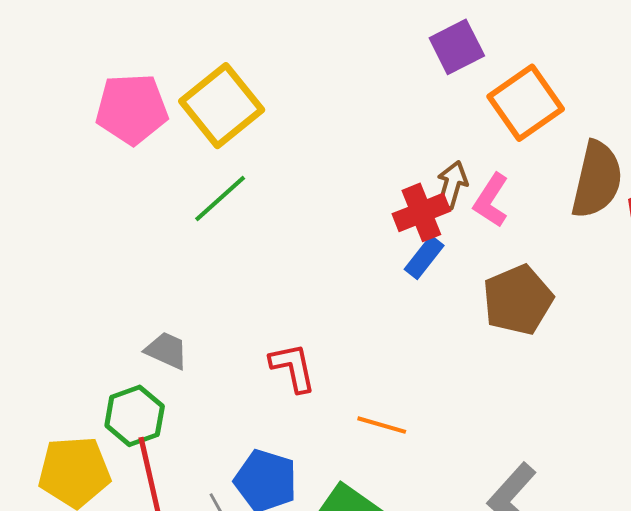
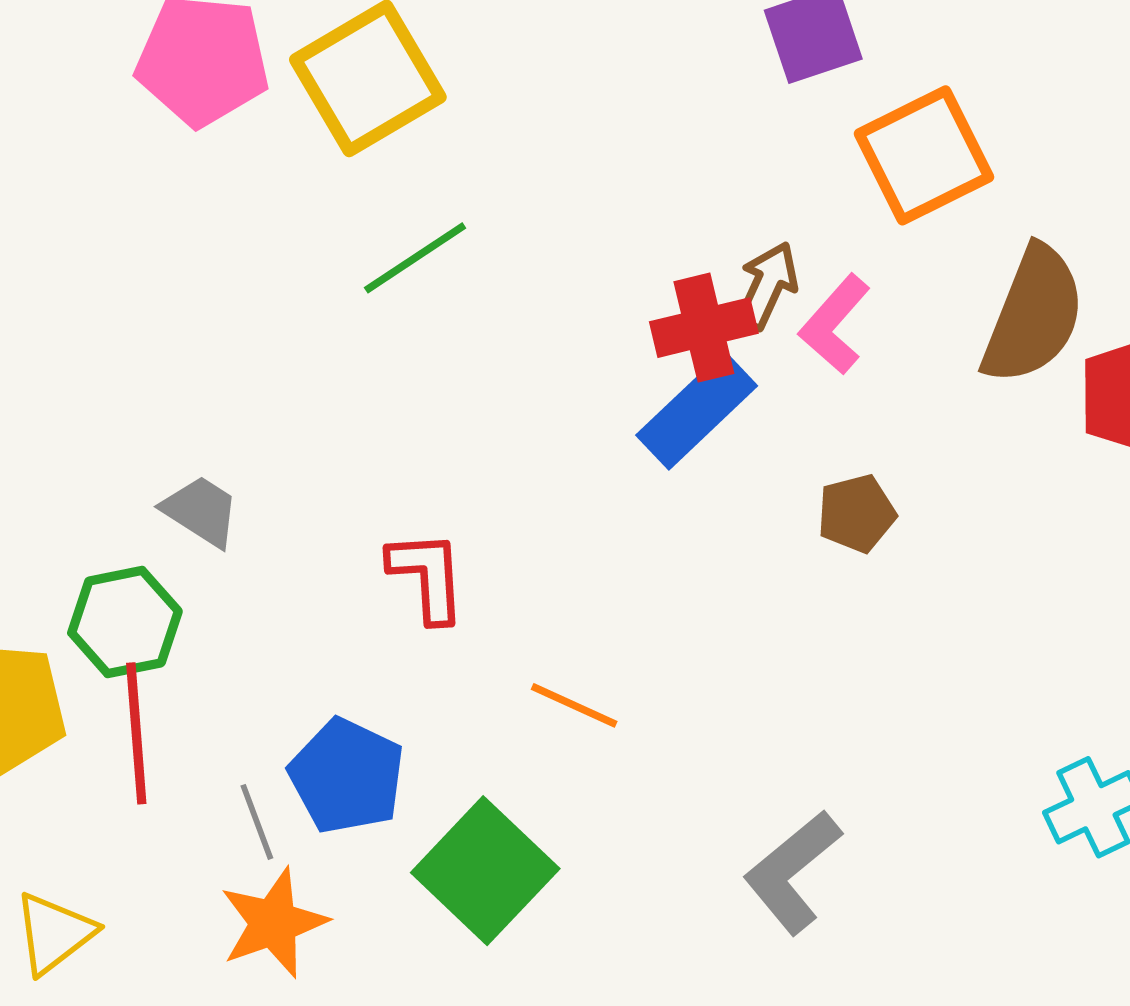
green line: (220, 199) -> (415, 258), moved
blue rectangle: (424, 257) -> (697, 410), size x1.5
brown pentagon: (518, 300) -> (856, 513), size x0.6

